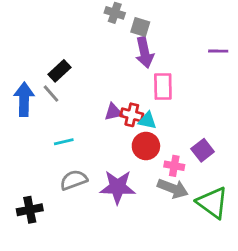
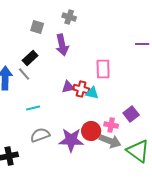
gray square: (140, 27) -> (37, 27), moved
purple arrow: (145, 52) -> (62, 45), moved
red circle: (146, 146) -> (91, 131), moved

